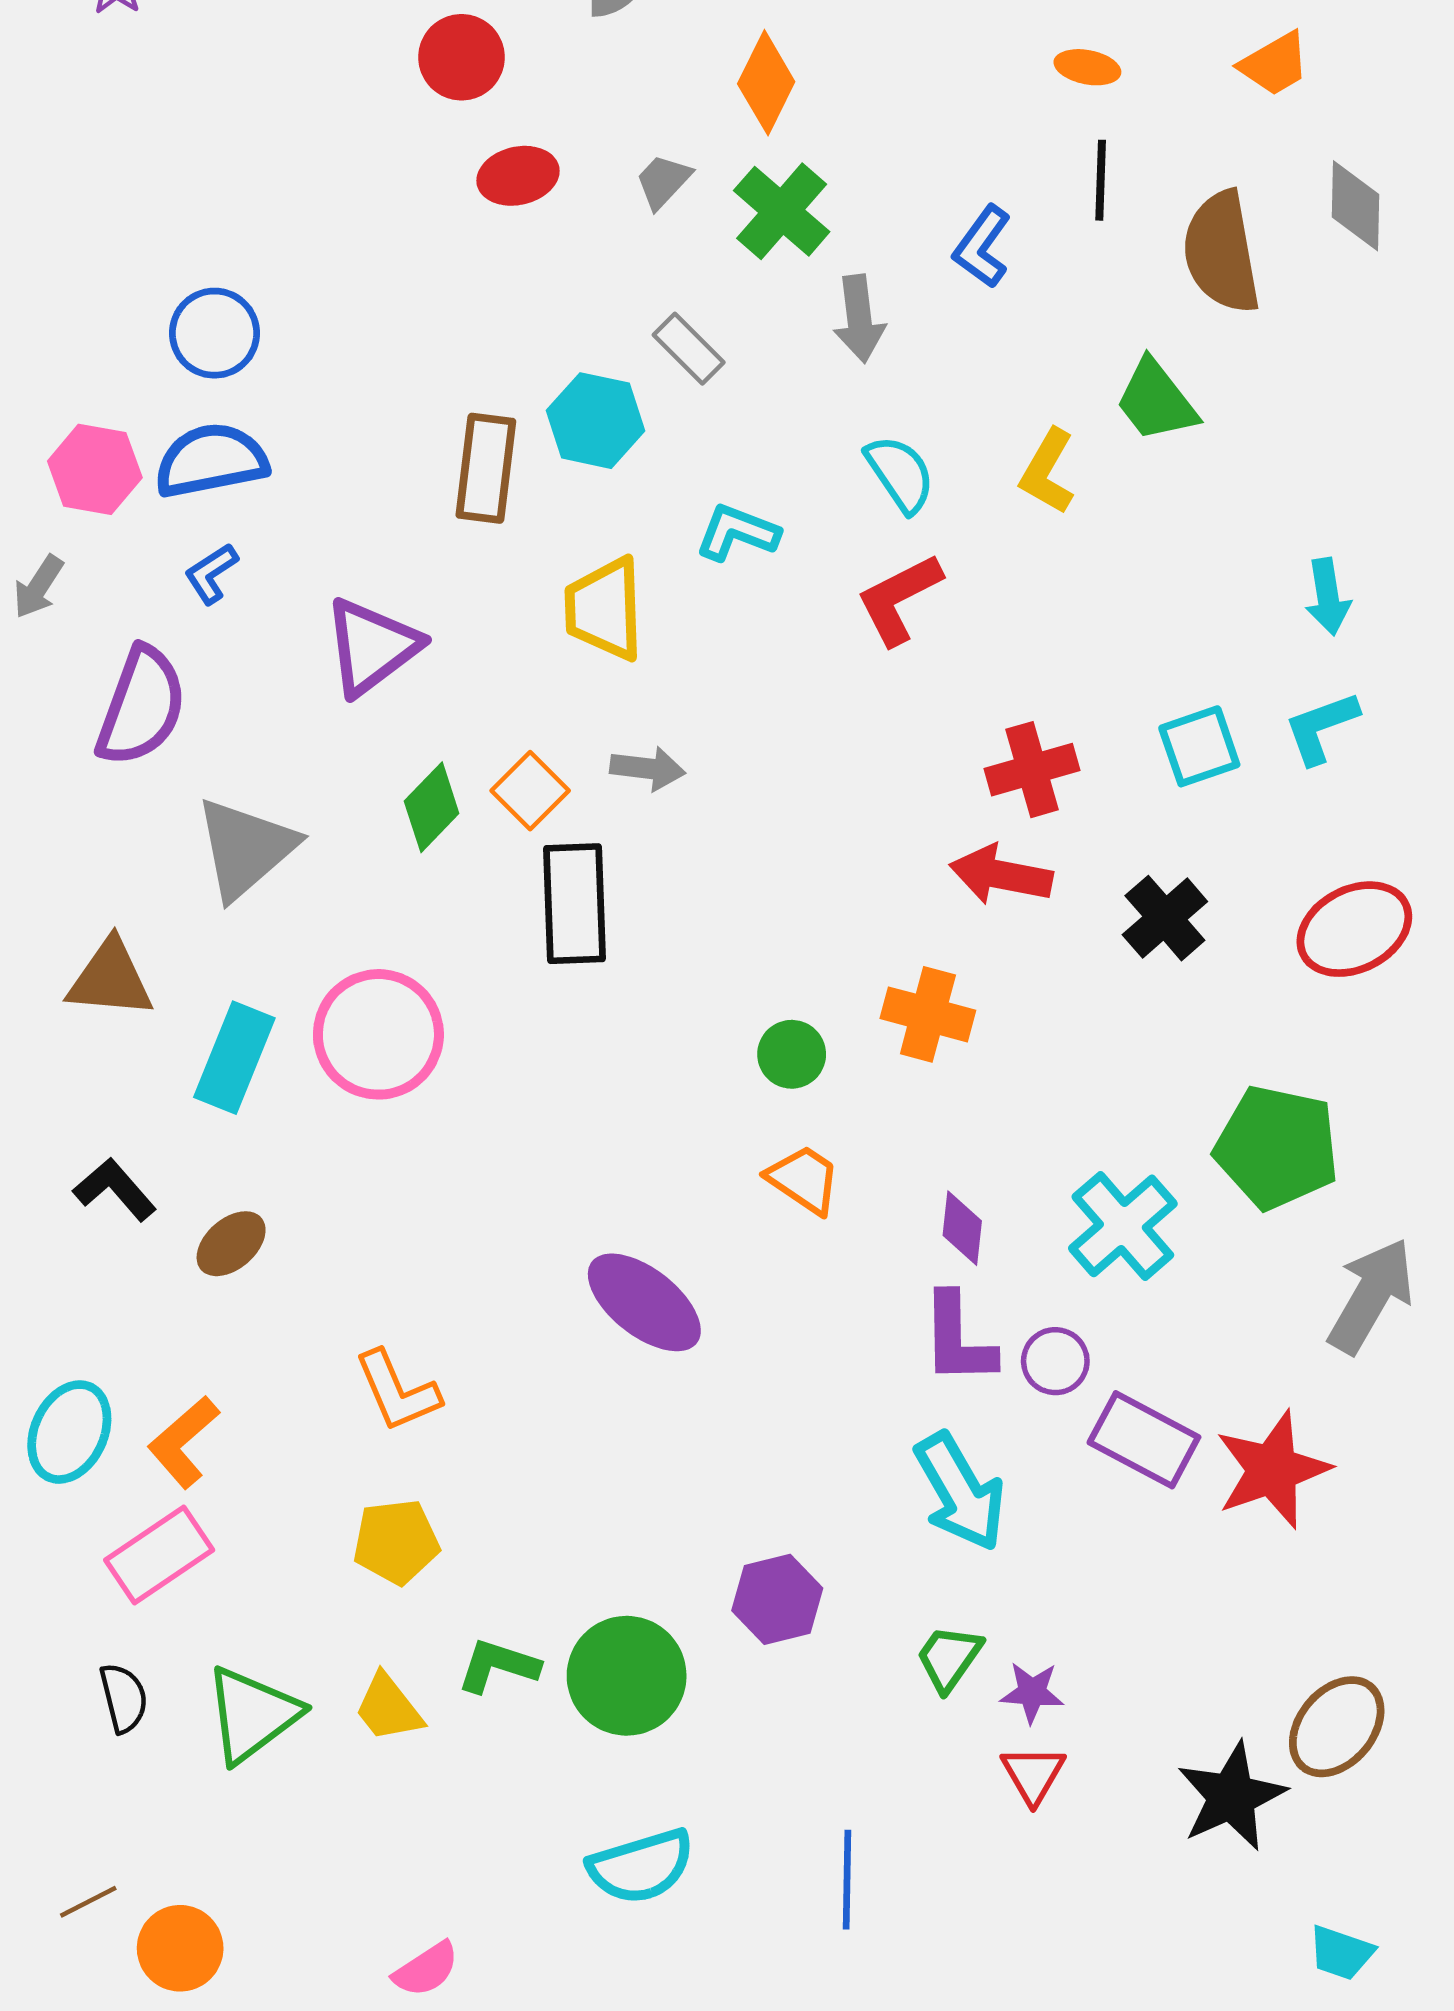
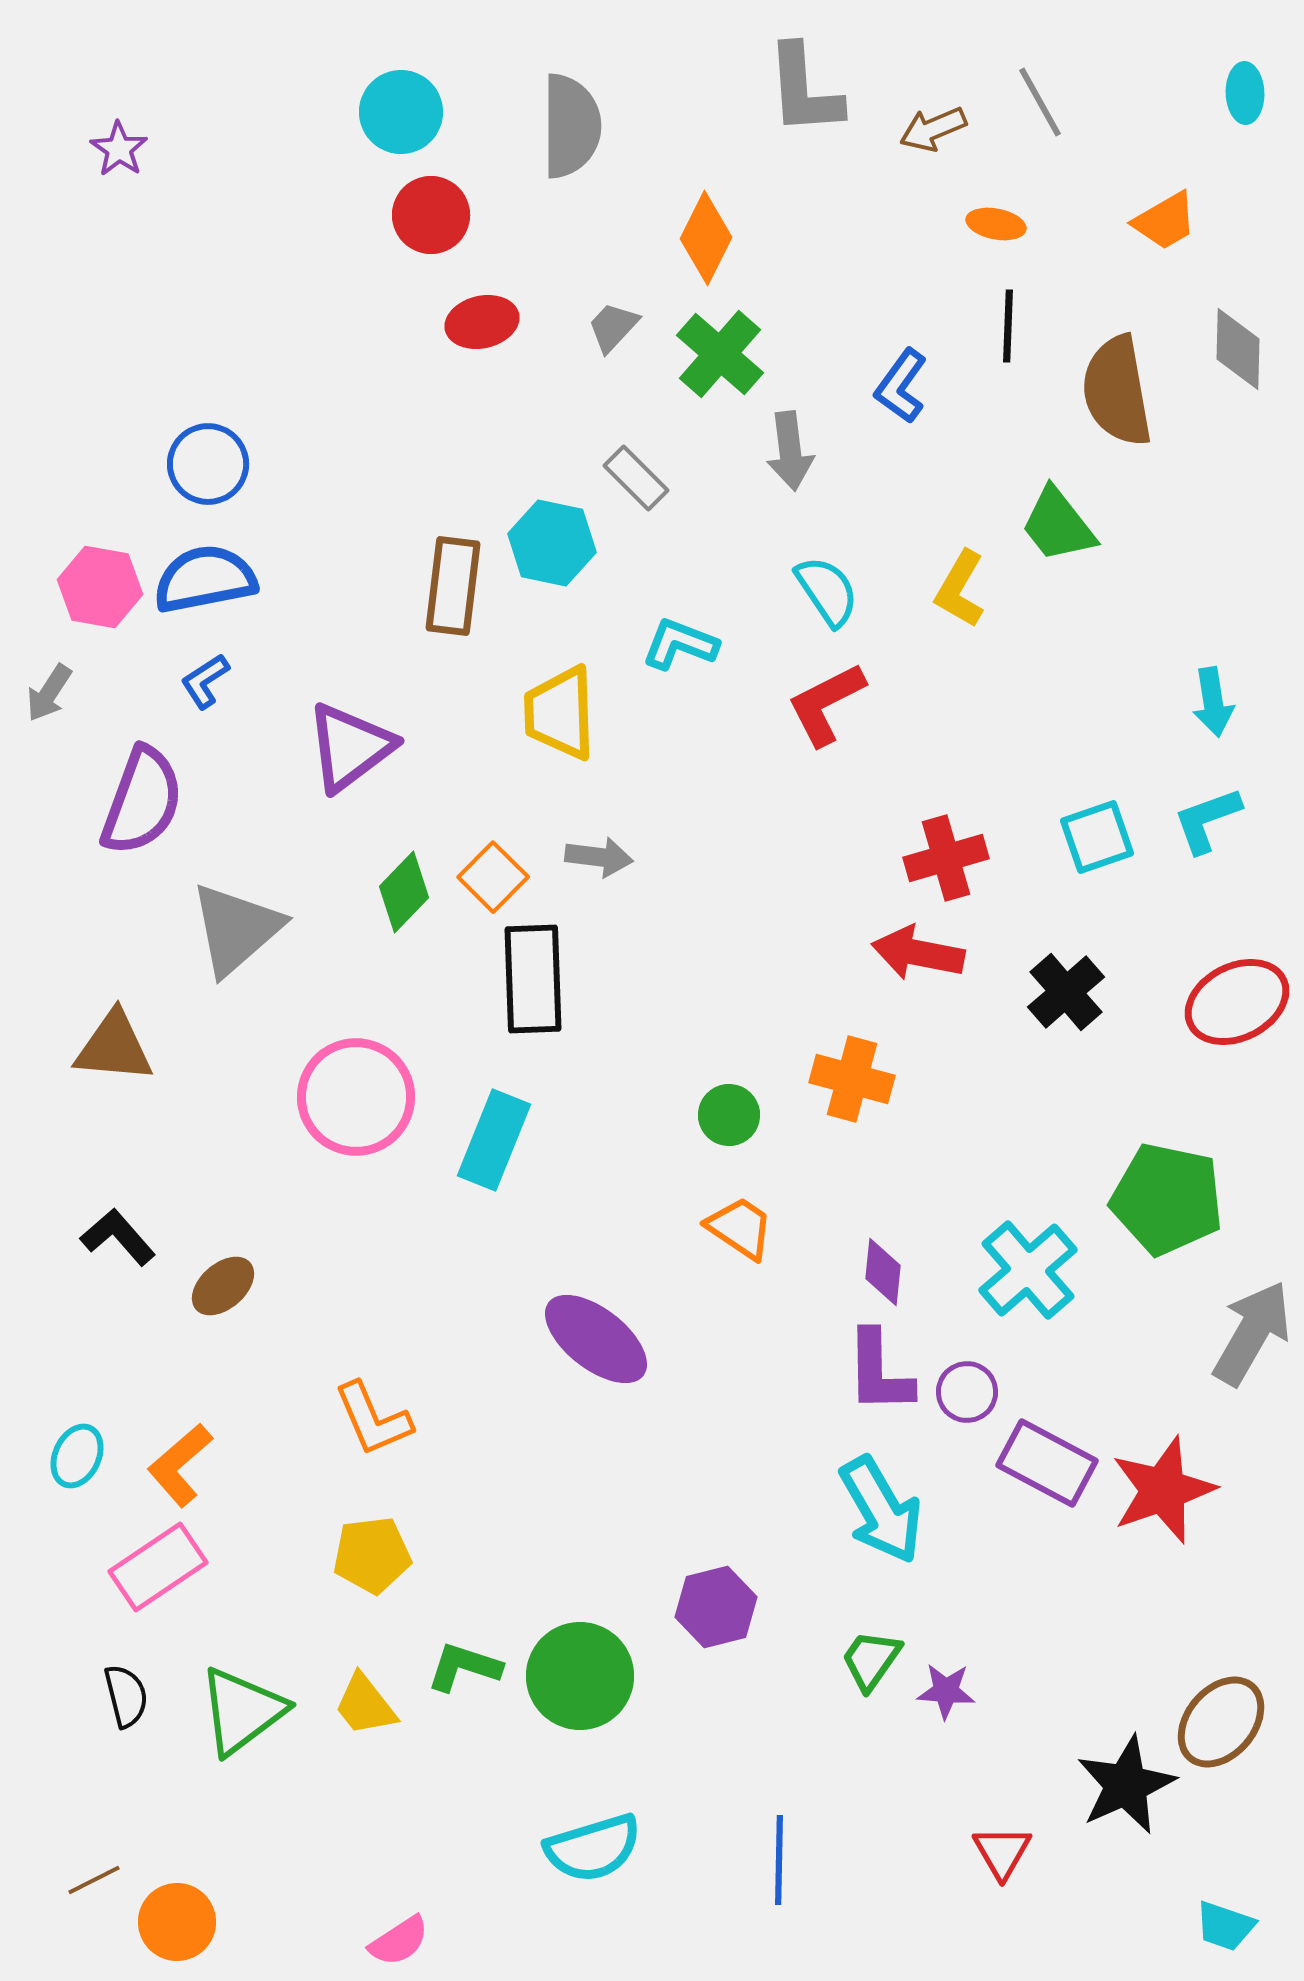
cyan rectangle: (234, 1058) -> (494, 1140), moved
cyan ellipse: (69, 1432) -> (77, 1456), size x0.7
red triangle: (1033, 1774) -> (1002, 1852), moved

